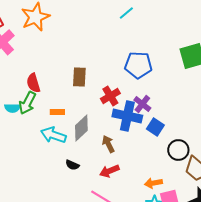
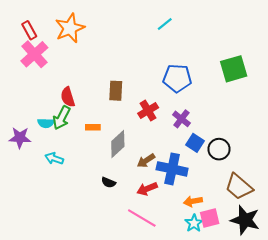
blue cross: (127, 116) -> (172, 169), moved
cyan arrow: (53, 135) -> (54, 159), moved, size x0.7
brown arrow: (108, 144) -> (146, 161), turned -96
black circle: (178, 150) -> (219, 149), moved

